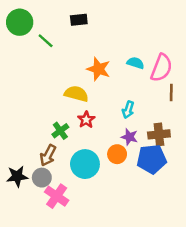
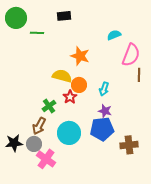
green line: (46, 41) -> (37, 33), turned -40
cyan semicircle: (136, 63) -> (114, 35), moved, turned -40
brown cross: (159, 134) -> (129, 145), moved
orange circle: (117, 154) -> (79, 85), moved
blue pentagon: (152, 159) -> (102, 129), moved

